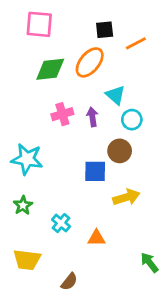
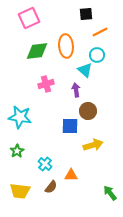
pink square: (39, 24) -> (29, 18), turned -30
black square: (105, 30) -> (86, 14), moved
orange ellipse: (90, 62) -> (66, 46), turned -45
purple arrow: (92, 117) -> (76, 90), moved
cyan circle: (132, 120) -> (97, 55), moved
brown semicircle: (69, 282) -> (51, 187), moved

